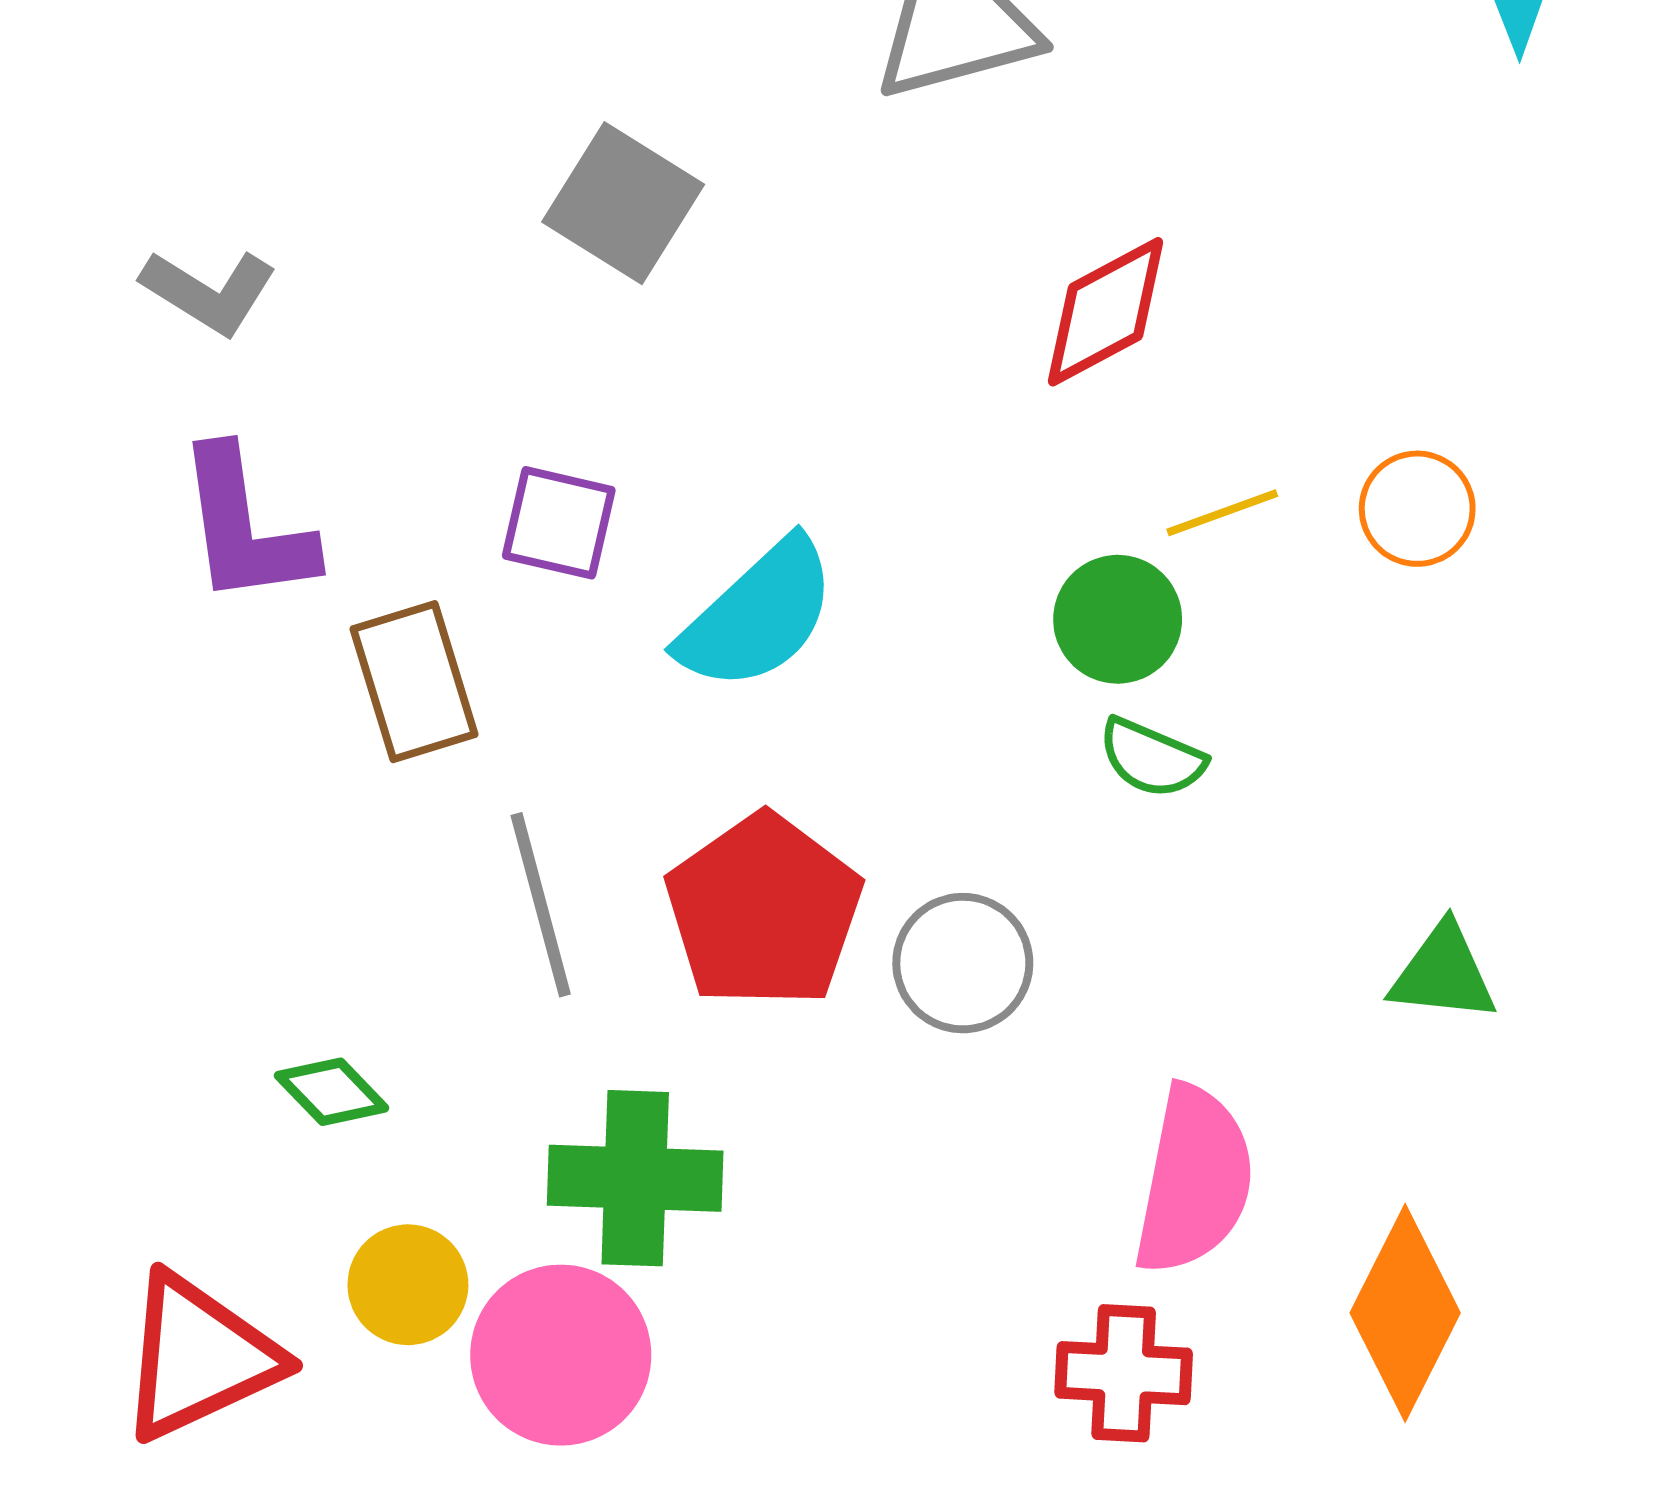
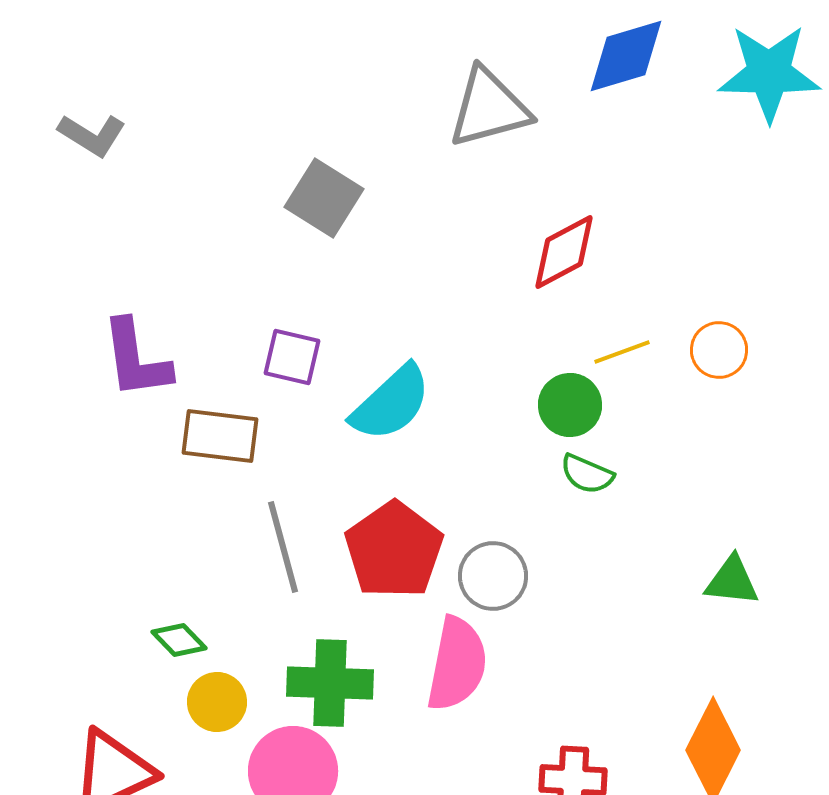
gray L-shape: (209, 292) -> (92, 135), moved
brown rectangle: (414, 682) -> (220, 436), turned -66
pink semicircle: (1194, 1180) -> (457, 664), moved
yellow circle: (408, 1285) -> (217, 702), moved

